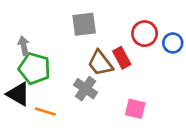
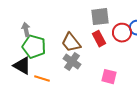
gray square: (84, 24) -> (100, 17), moved
red circle: (145, 34) -> (122, 33), moved
brown trapezoid: (100, 63) -> (71, 43), moved

